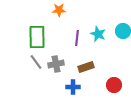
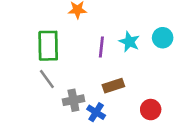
gray cross: (56, 64) -> (73, 100), moved
blue cross: (73, 87) -> (96, 112), turned 32

